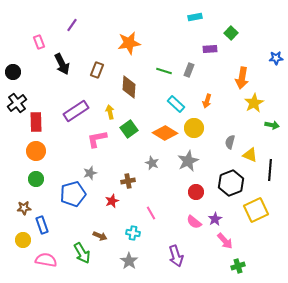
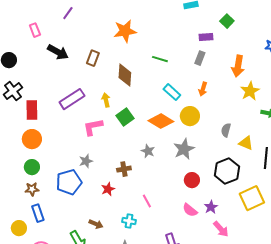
black arrow: (62, 64) -> (58, 52), turned -35
gray rectangle: (189, 70) -> (200, 58), moved
brown star: (24, 208) -> (32, 189), moved

